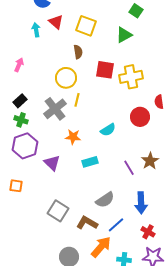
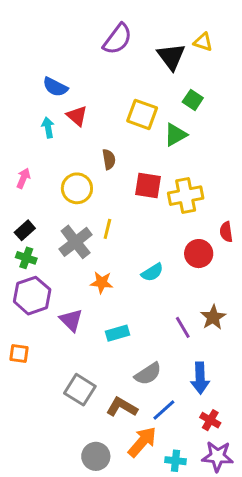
yellow square: (86, 26) -> (142, 114), moved
yellow circle: (66, 78) -> (77, 188), moved
cyan rectangle: (90, 162) -> (118, 333), moved

